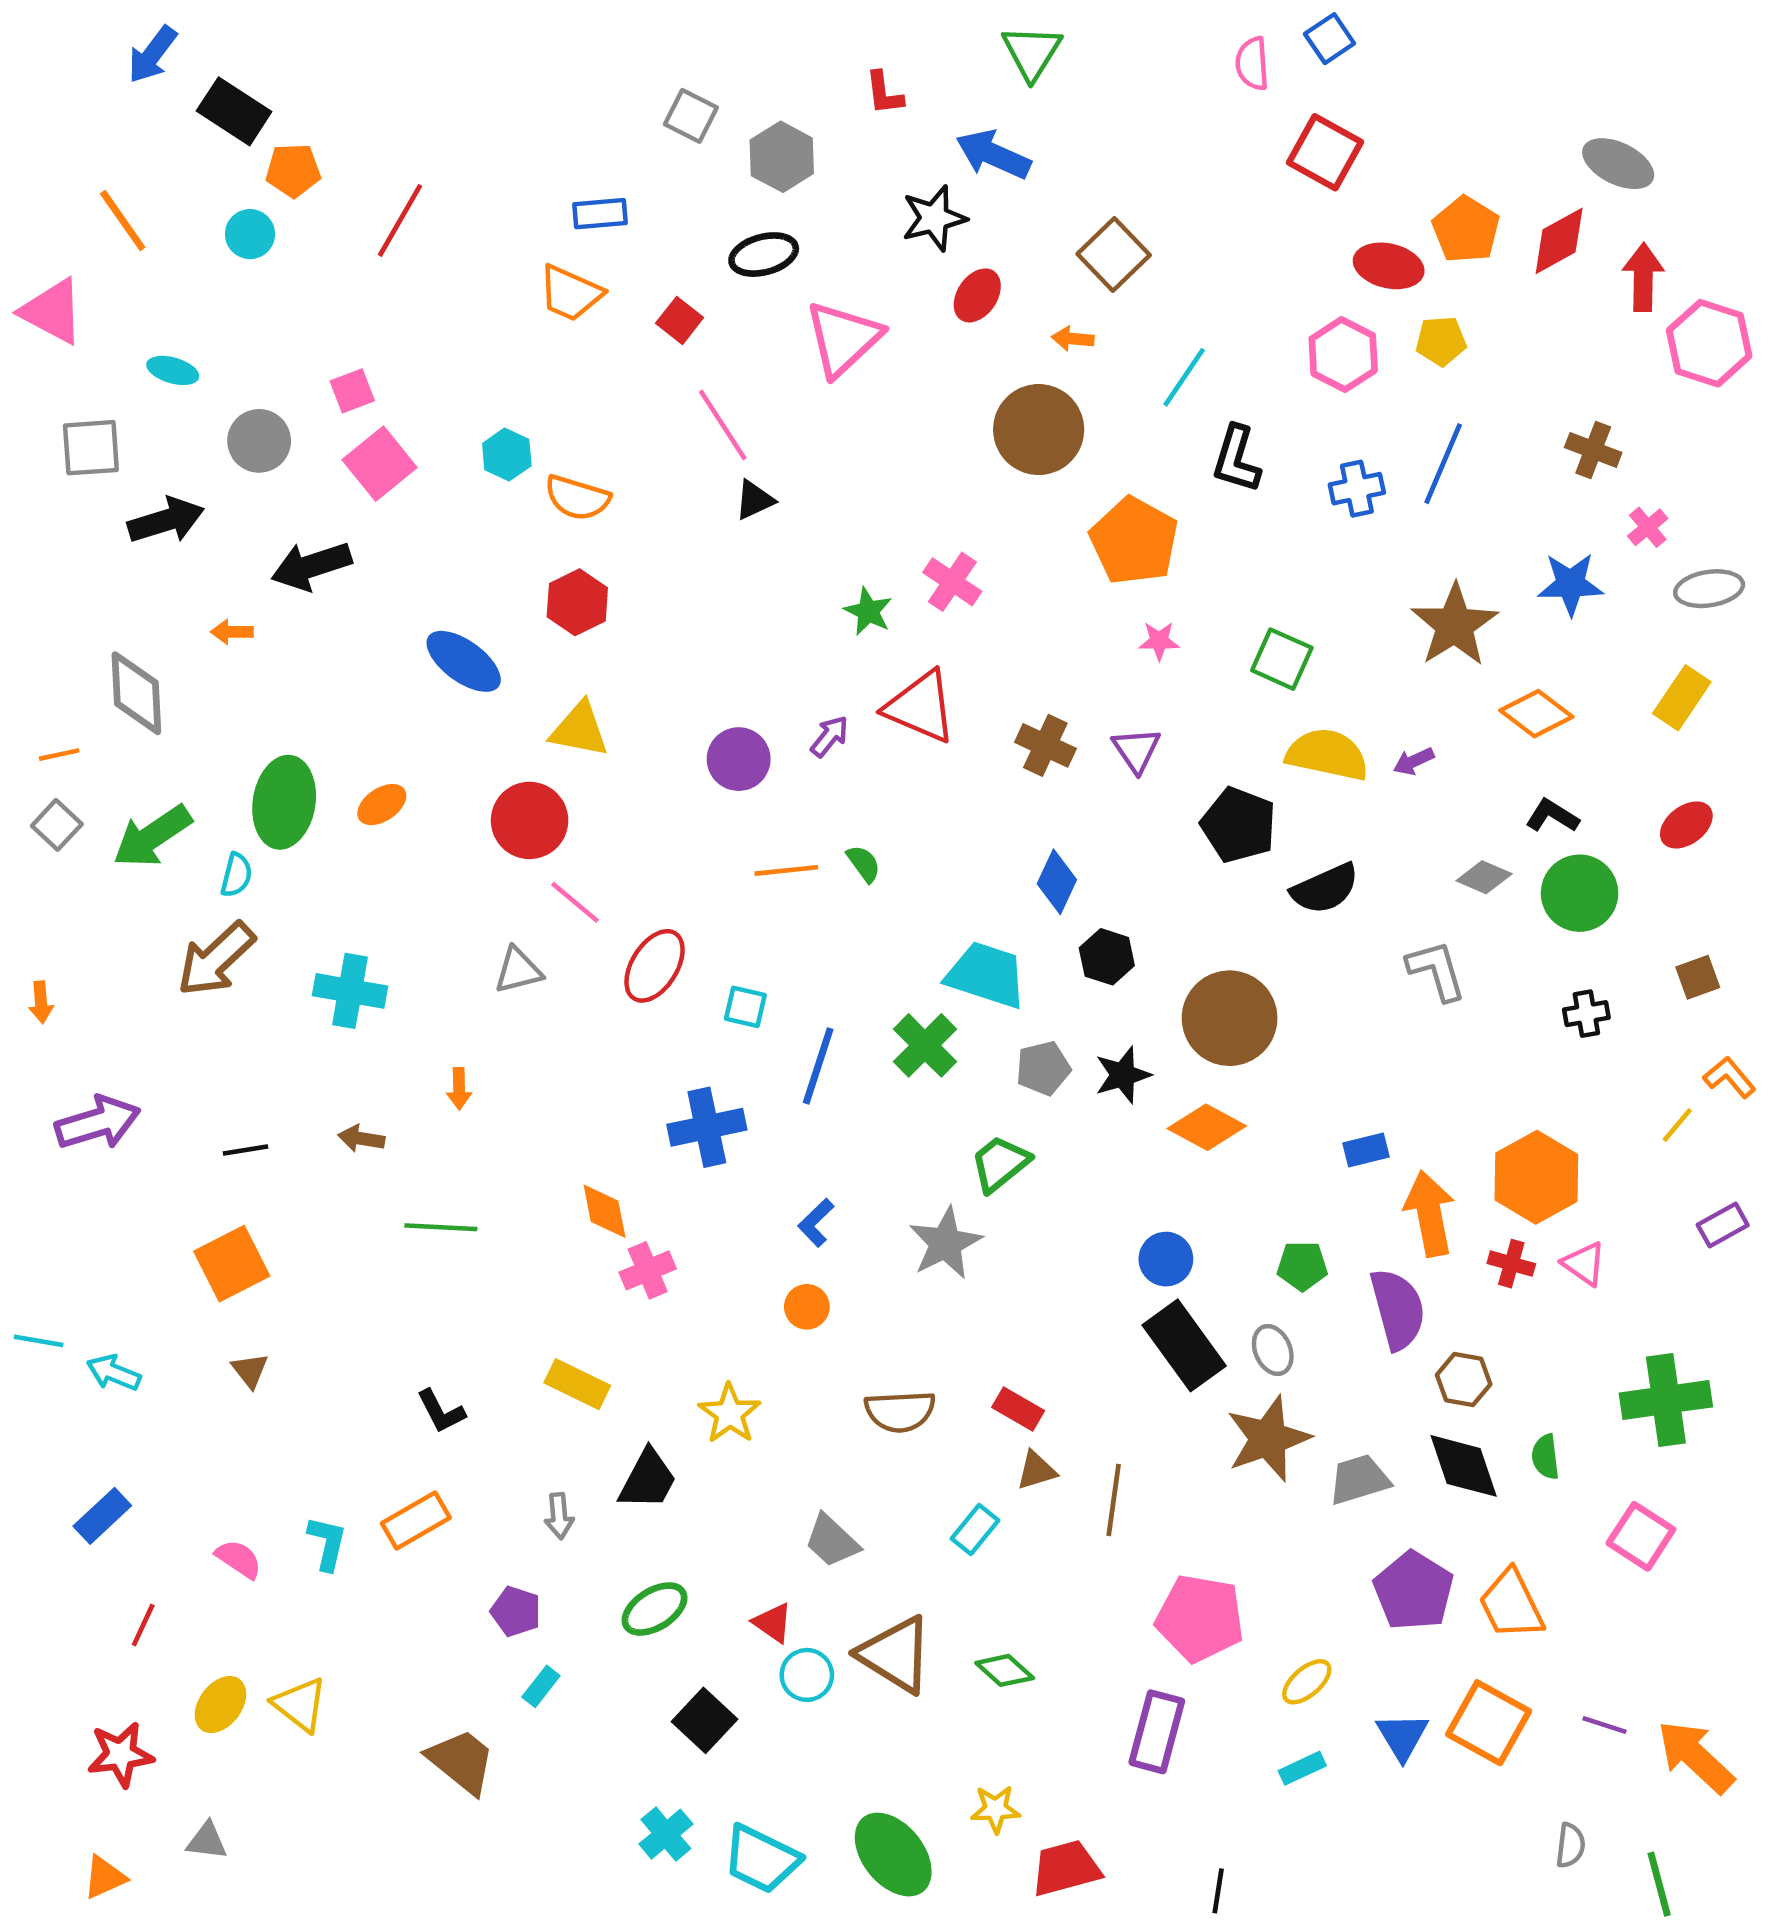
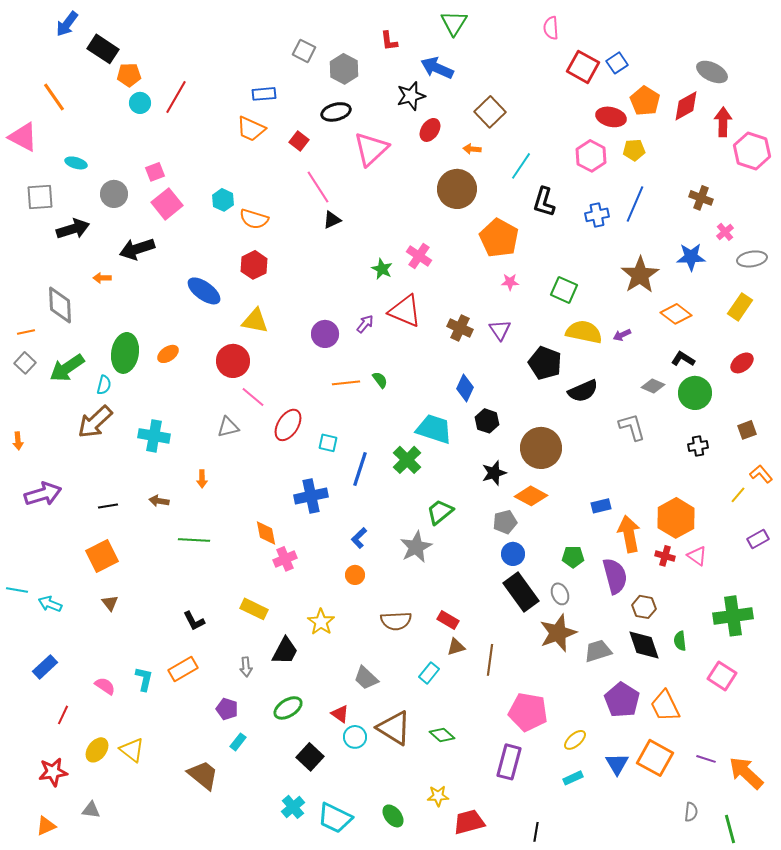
blue square: (1330, 39) -> (617, 63), moved
cyan circle: (250, 234) -> (140, 103), moved
gray pentagon: (1043, 1068) -> (505, 522), moved
green ellipse: (893, 1855) -> (393, 816), size x0.6

